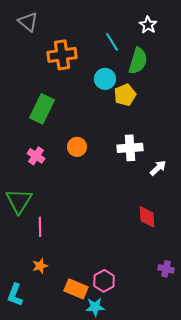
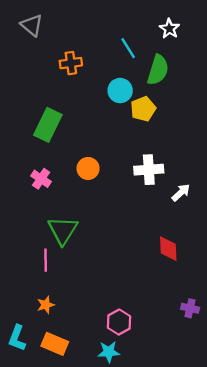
orange cross: (62, 55) -> (71, 63), size x0.7
green triangle: (19, 201) -> (63, 230), moved
orange rectangle: (76, 289) -> (55, 344), moved

